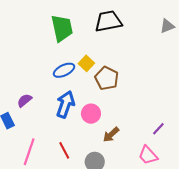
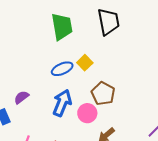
black trapezoid: (108, 21) -> (109, 22), turned 88
brown pentagon: (107, 78) -> (103, 93), moved

